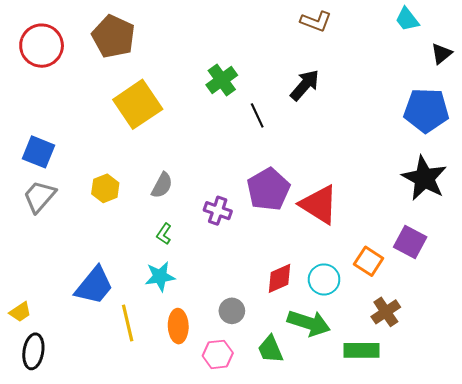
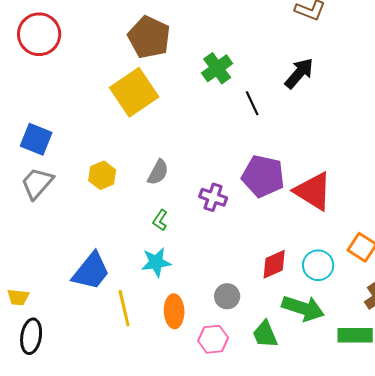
brown pentagon: (113, 36) -> (149, 37), moved
purple pentagon: (268, 189) -> (263, 176), turned -30
yellow trapezoid: (20, 312) -> (18, 297), turned 40

